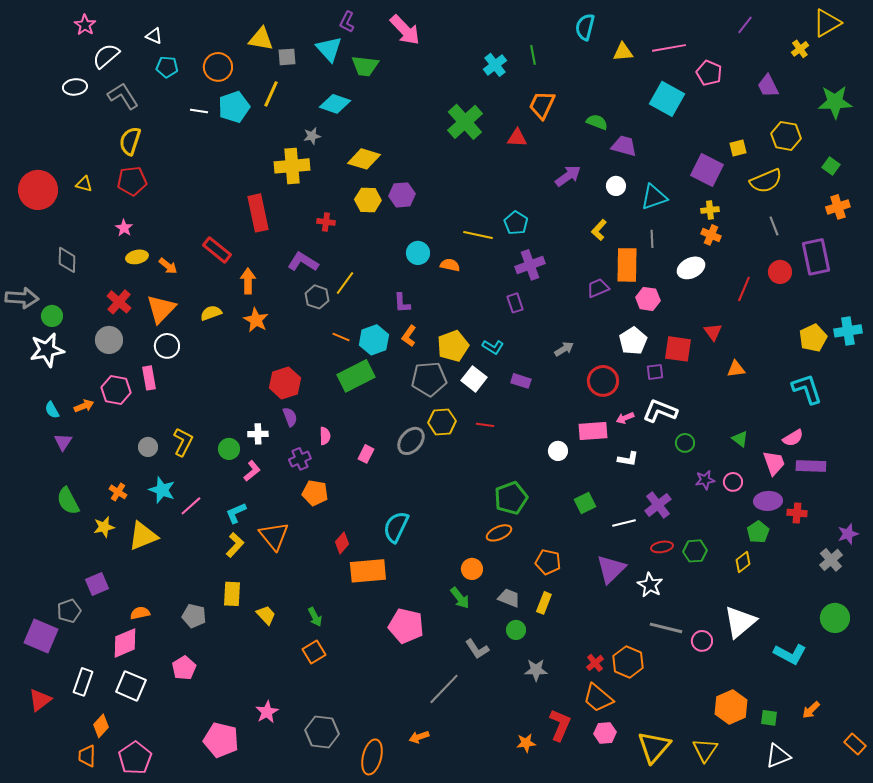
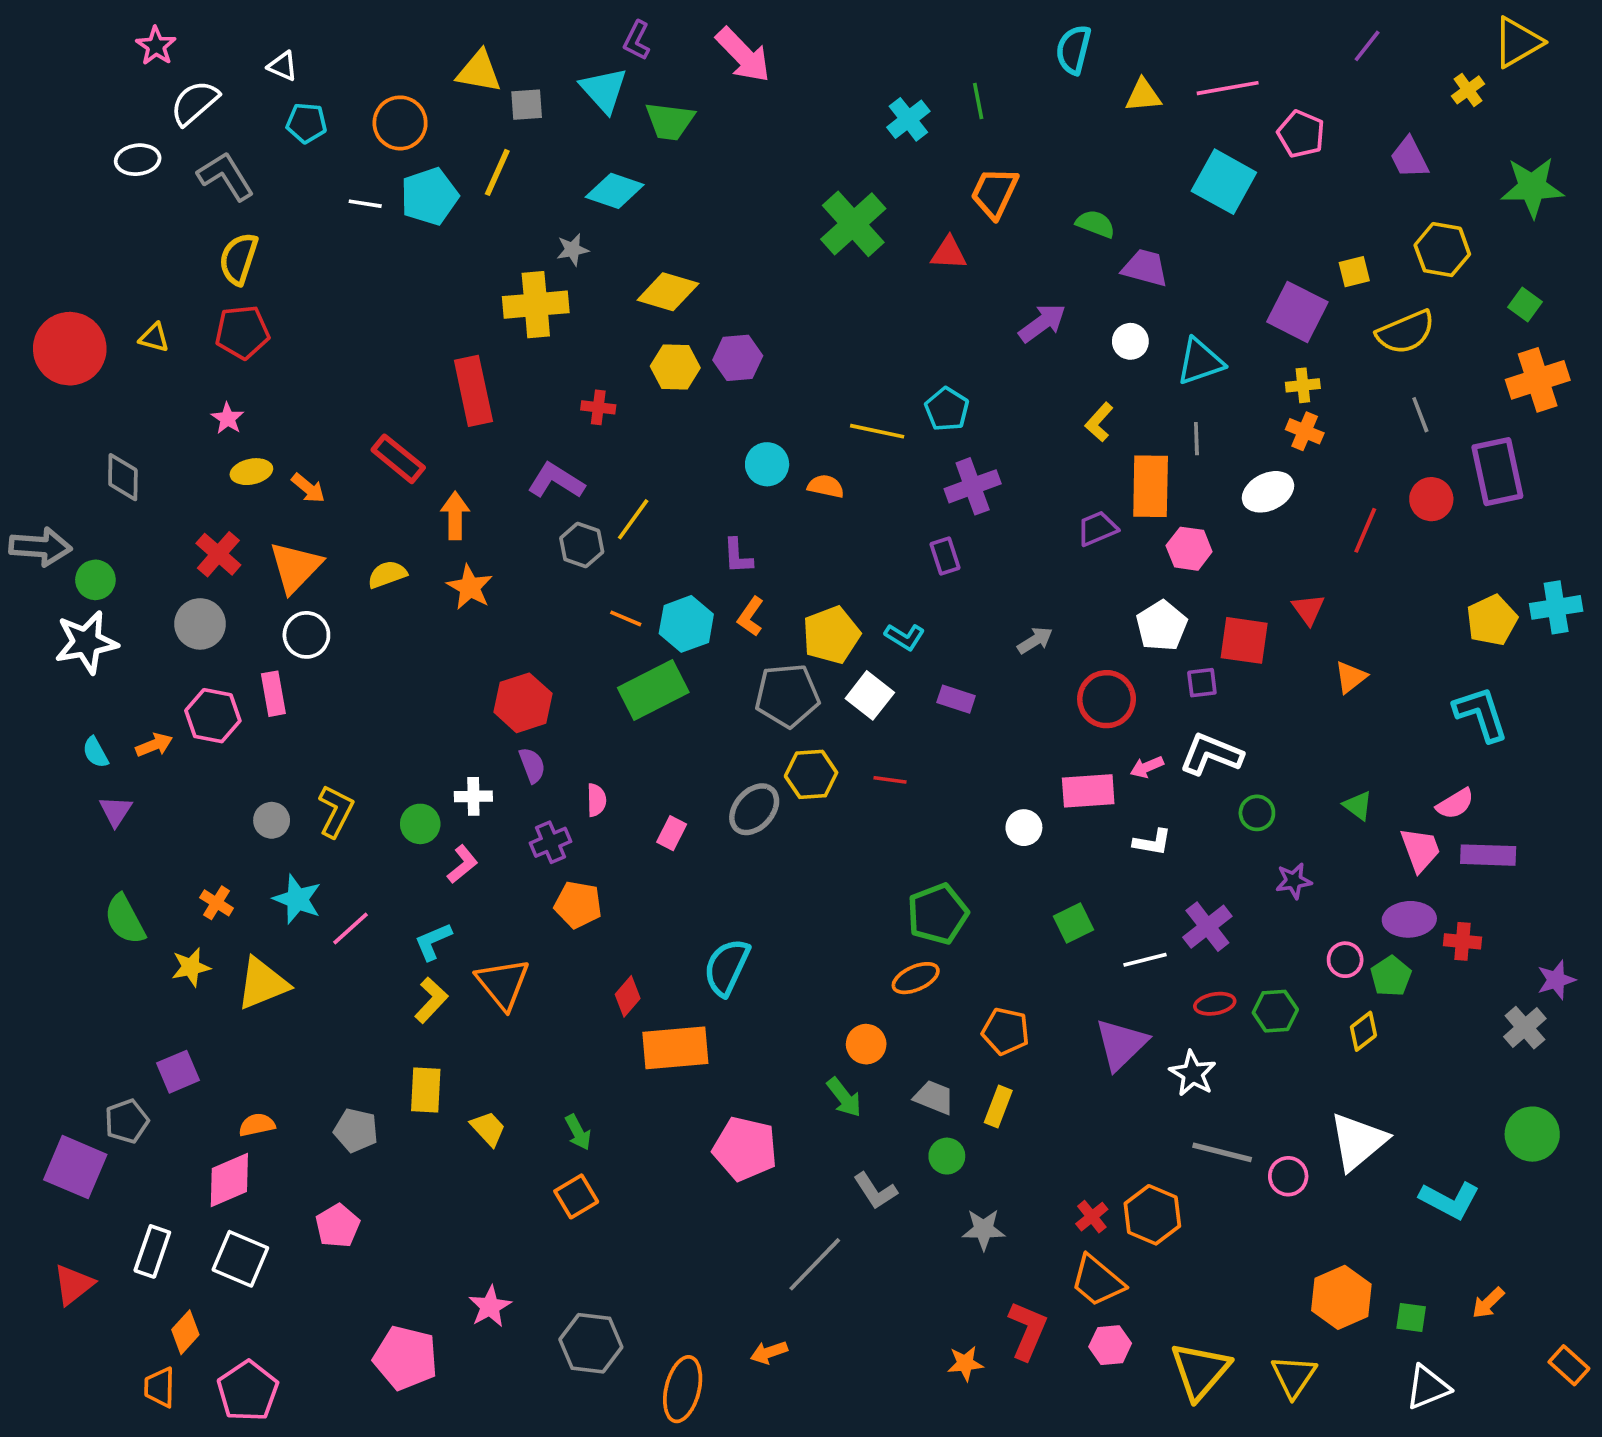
orange cross: (838, 207) -> (1538, 380), size x1.4
orange triangle: (736, 369) -> (1351, 677), turned -30
pink circle: (733, 482) -> (1345, 960), moved

